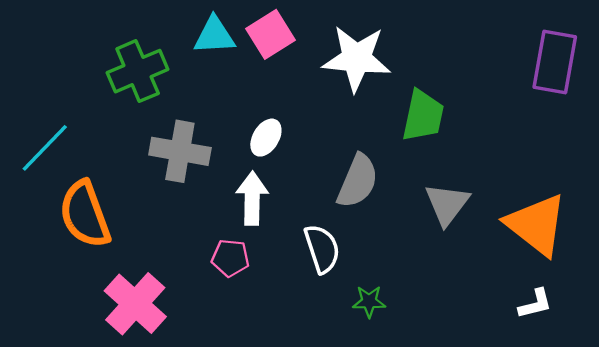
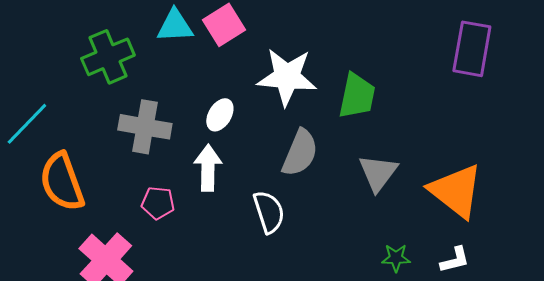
white star: (356, 58) -> (287, 77), moved
pink pentagon: (230, 258) -> (158, 203), moved
green star: (369, 301) -> (396, 258), moved

